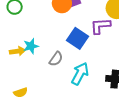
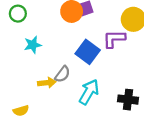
cyan star: (31, 46) -> (33, 45), moved
yellow arrow: (17, 51) -> (47, 83), moved

